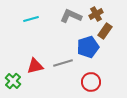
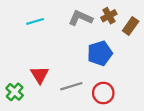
brown rectangle: (105, 31) -> (131, 26), moved
gray line: (63, 63) -> (71, 86), moved
red triangle: (35, 66) -> (40, 75), turned -48

